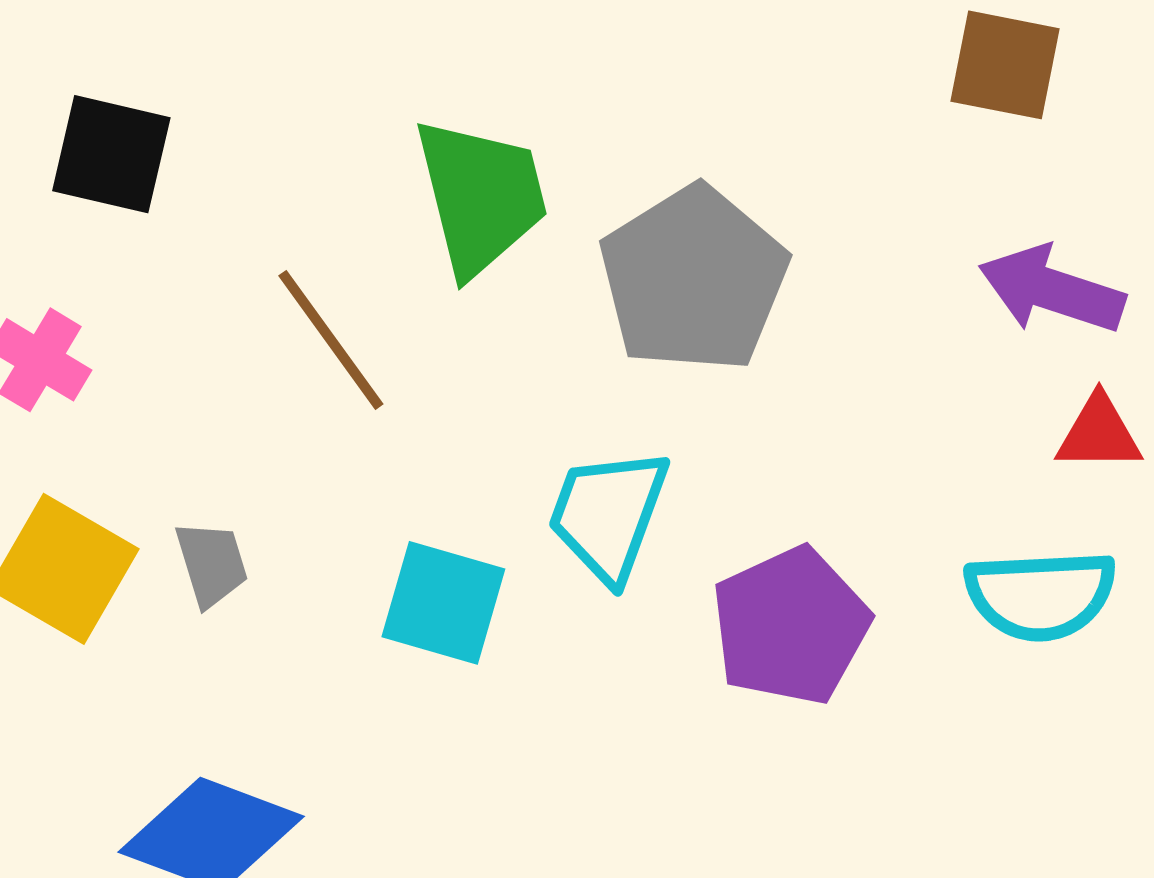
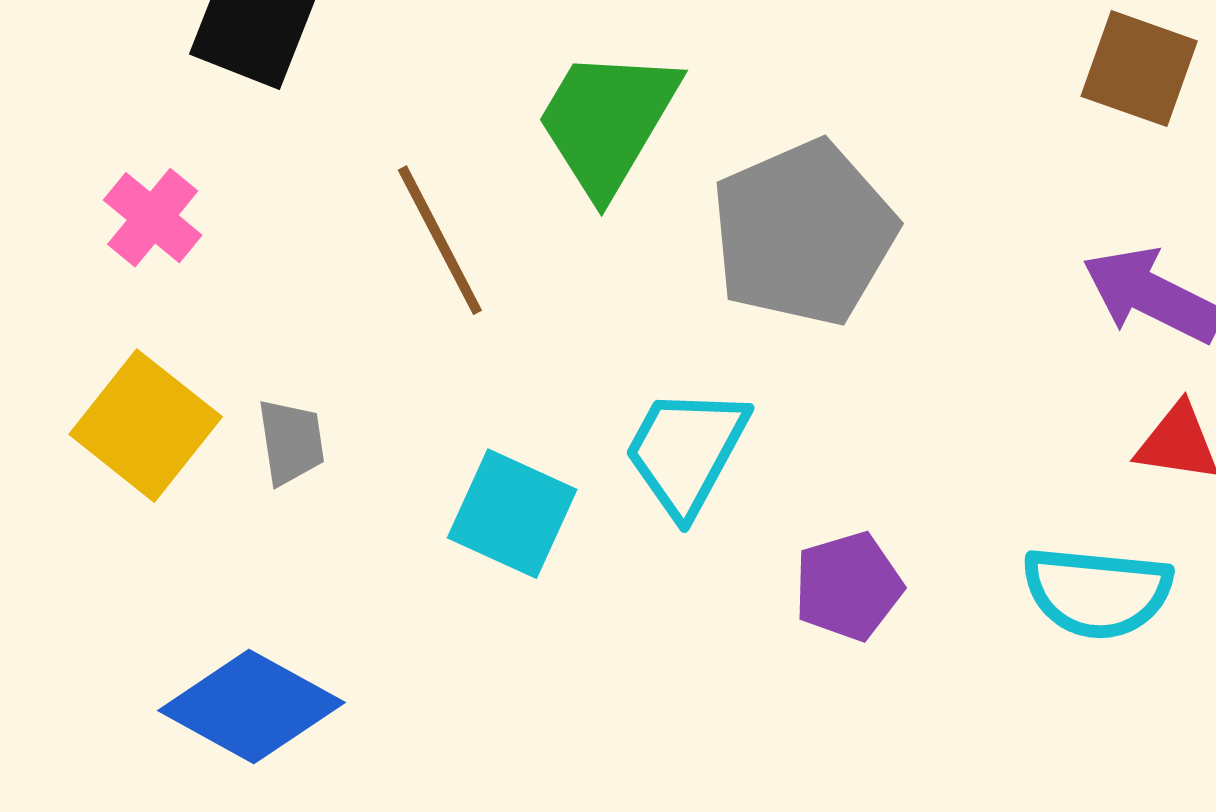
green trapezoid: (481, 196) -> (607, 121), turned -144
purple pentagon: (790, 626) -> (848, 586), size x0.7

